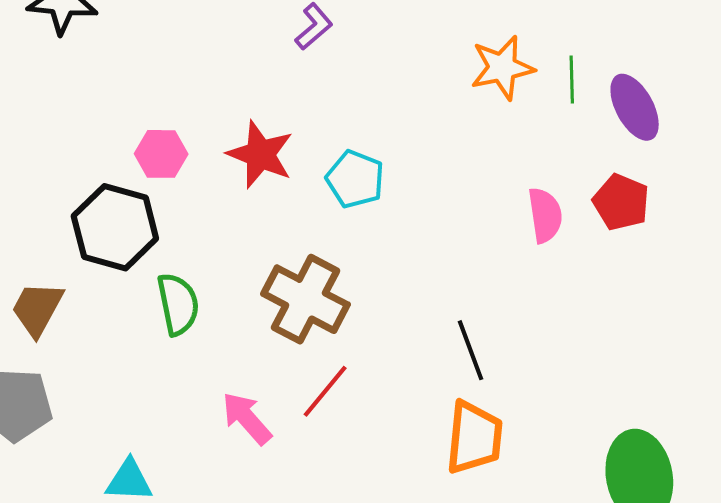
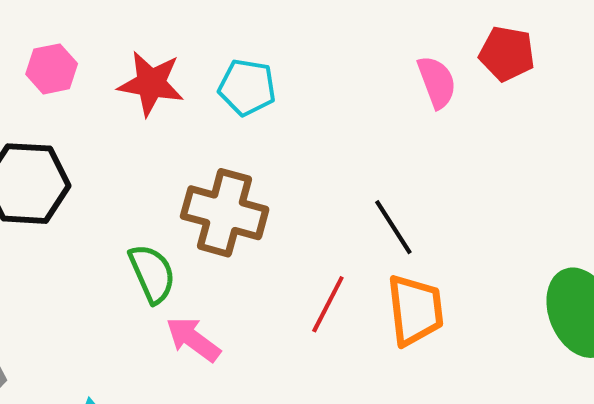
pink hexagon: (161, 154) -> (52, 69), moved
green semicircle: (178, 304) -> (152, 274), moved
red line: (325, 391) -> (328, 304), moved

